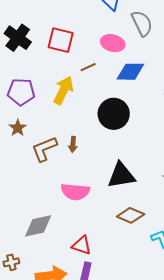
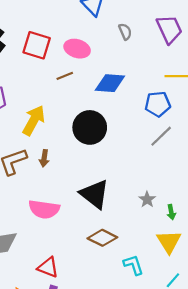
gray semicircle: (142, 23) -> (125, 32), size x0.6
pink ellipse: (113, 43) -> (77, 49), moved
yellow arrow: (63, 90) -> (34, 120), moved
black triangle: (121, 175) -> (95, 194), turned 44

